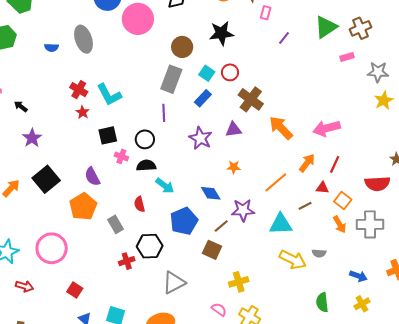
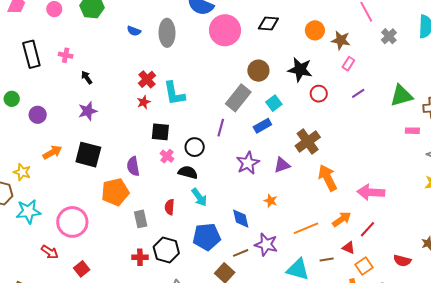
red circle: (230, 72) -> (319, 94), moved
purple triangle: (233, 130) -> (282, 165), turned -30
black square: (46, 179) -> (88, 155), turned 36
red semicircle: (377, 184) -> (402, 261), size x0.7
red arrow: (24, 286) -> (50, 252), moved

